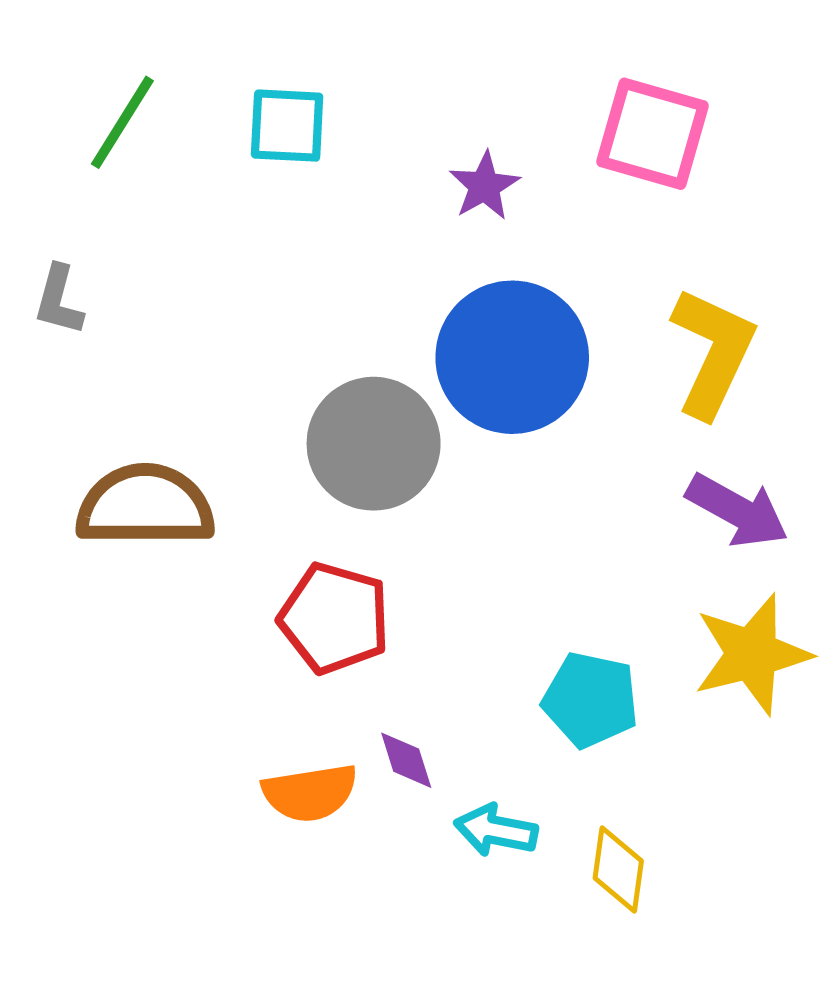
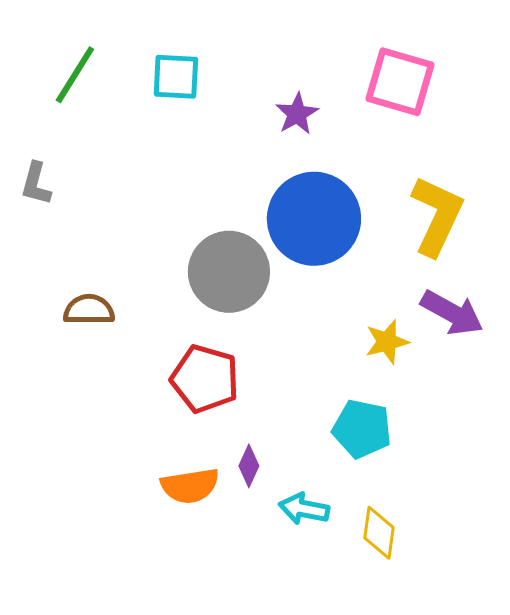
brown semicircle: (145, 506) -> (89, 310), size x0.6
yellow star: (752, 654) -> (387, 342), moved, size x0.6
purple diamond: (406, 760) -> (249, 466), turned 42

